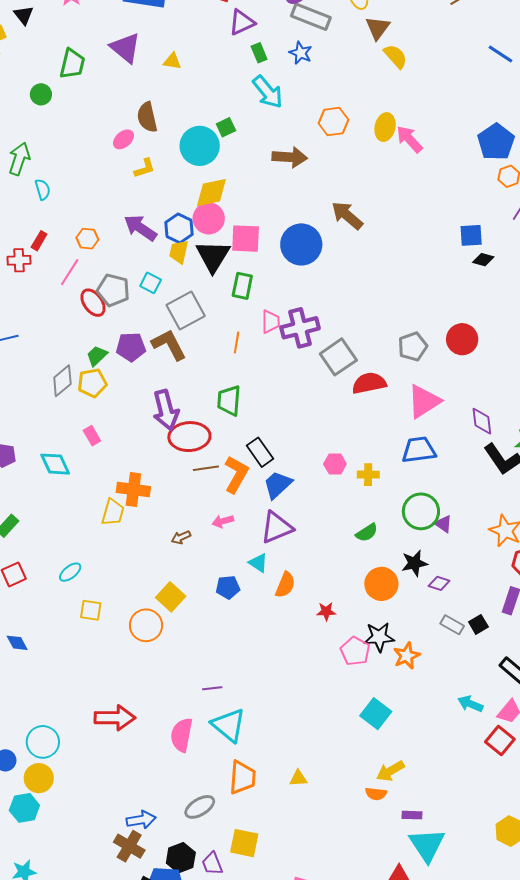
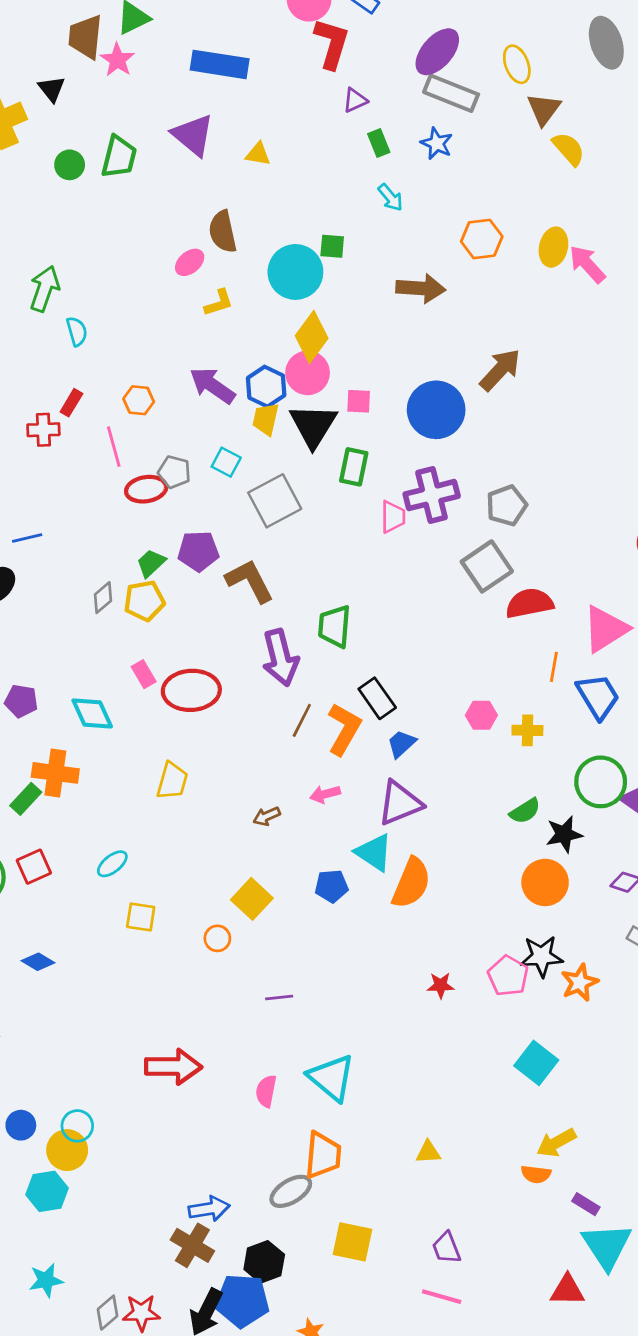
purple triangle: (242, 22) -> (355, 100), size x0.7
cyan arrow: (268, 92) -> (390, 197), size x0.6
green circle: (41, 94) -> (70, 165), moved
green square: (226, 127) -> (332, 246), turned 30
yellow diamond: (211, 193) -> (312, 337), turned -42
brown arrow: (347, 216) -> (500, 370), turned 92
pink square: (246, 239) -> (359, 401), size x0.6
pink line: (70, 272) -> (114, 447), turned -48
gray pentagon: (113, 290) -> (174, 472), size x0.7
red ellipse: (93, 303) -> (146, 489), turned -64
purple cross: (300, 328) -> (432, 495), moved
orange line: (237, 342) -> (554, 667), moved
brown L-shape: (169, 345) -> (250, 581), moved
gray pentagon: (413, 346) -> (507, 505), moved
gray diamond: (62, 381) -> (103, 598), size x0.7
purple arrow: (166, 410) -> (280, 658), moved
red ellipse: (189, 437) -> (191, 690), moved
blue trapezoid: (419, 450) -> (598, 696), turned 66
brown line: (206, 468) -> (302, 720), turned -55
blue trapezoid: (278, 485) -> (401, 744), size x0.7
orange cross: (133, 490) -> (55, 773), moved
cyan triangle: (258, 563) -> (374, 852), size x1.4
black star: (414, 563) -> (564, 834), moved
orange semicircle: (285, 585) -> (411, 883), size x1.4
red star: (326, 611) -> (441, 985), moved
orange circle: (146, 625) -> (217, 938), size x0.6
blue diamond: (17, 643) -> (38, 962), turned -30
purple line: (212, 688) -> (279, 997), moved
pink semicircle: (182, 735) -> (266, 1091), size x0.7
cyan circle: (43, 742) -> (77, 1126), moved, size x0.7
orange trapezoid: (242, 777) -> (323, 1155), moved
purple rectangle: (412, 815) -> (586, 1204), turned 30
purple trapezoid: (212, 864) -> (446, 1248), moved

